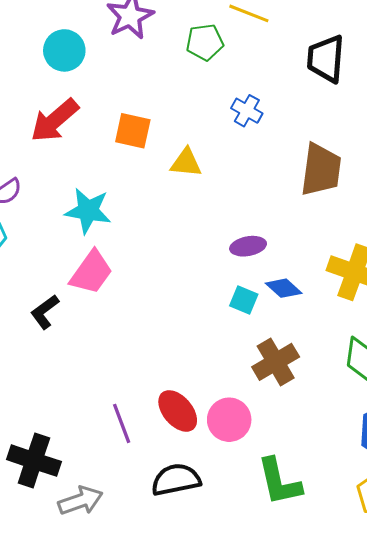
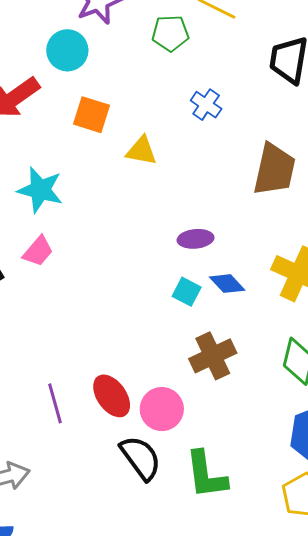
cyan circle: (64, 50) -> (67, 50), moved
pink trapezoid: (91, 272) -> (38, 251), size x0.7
black semicircle: (176, 480) -> (141, 458), moved, turned 60

